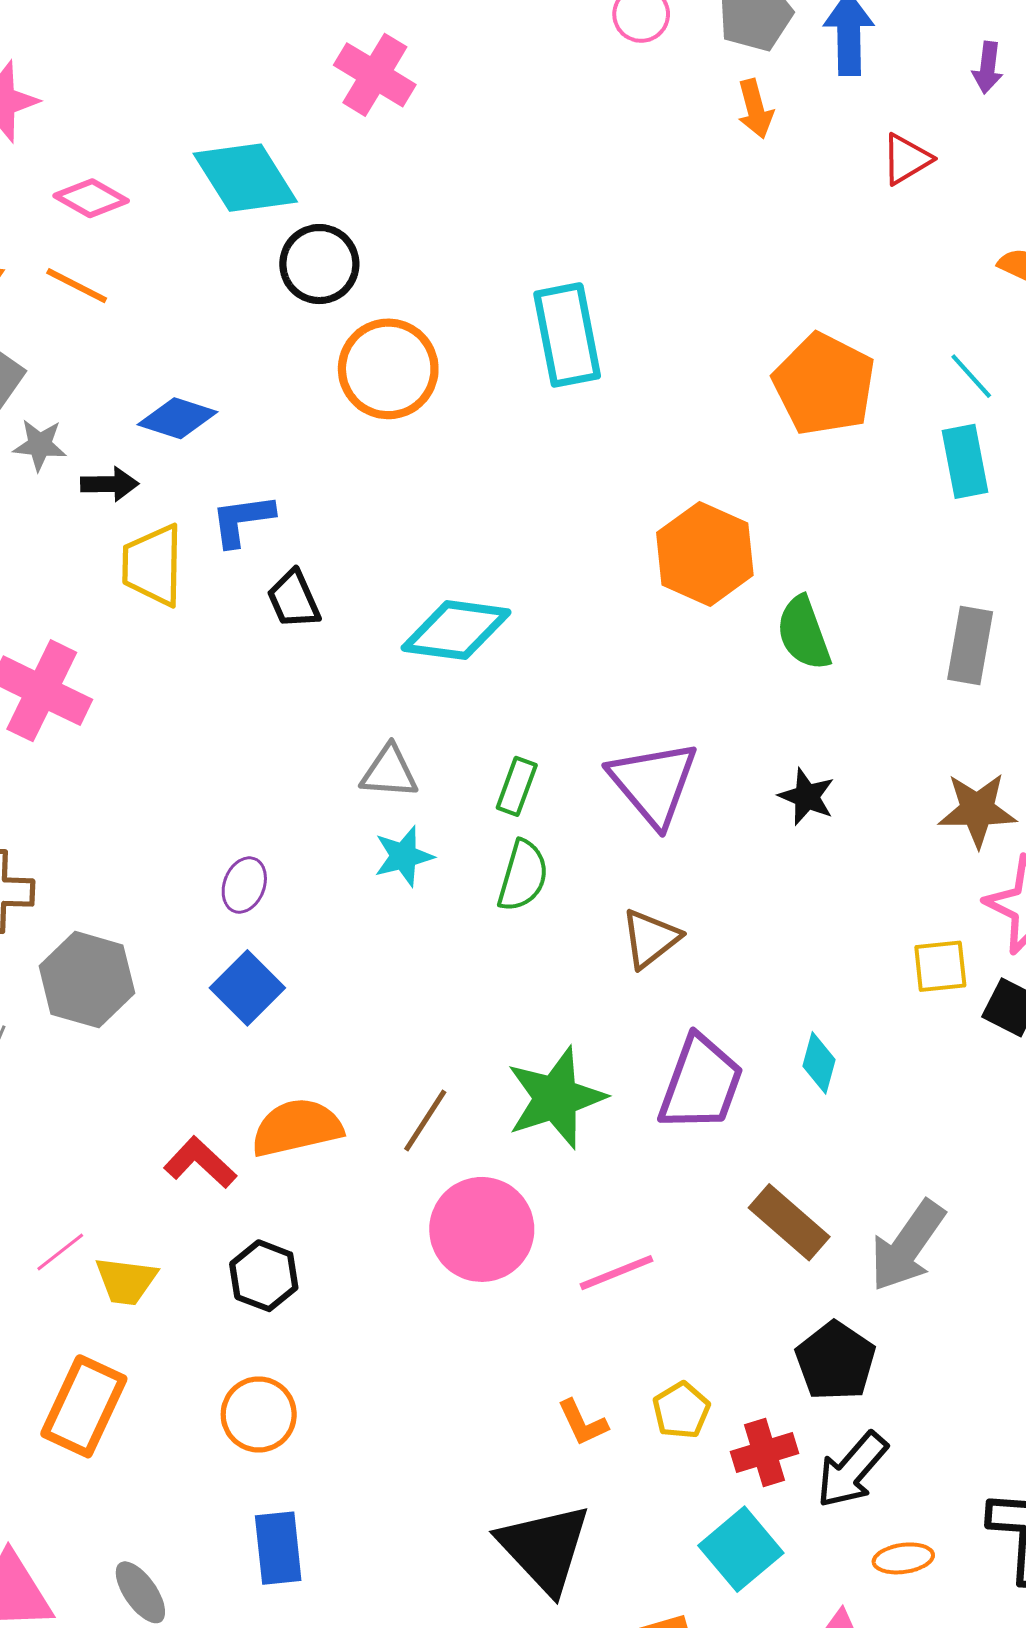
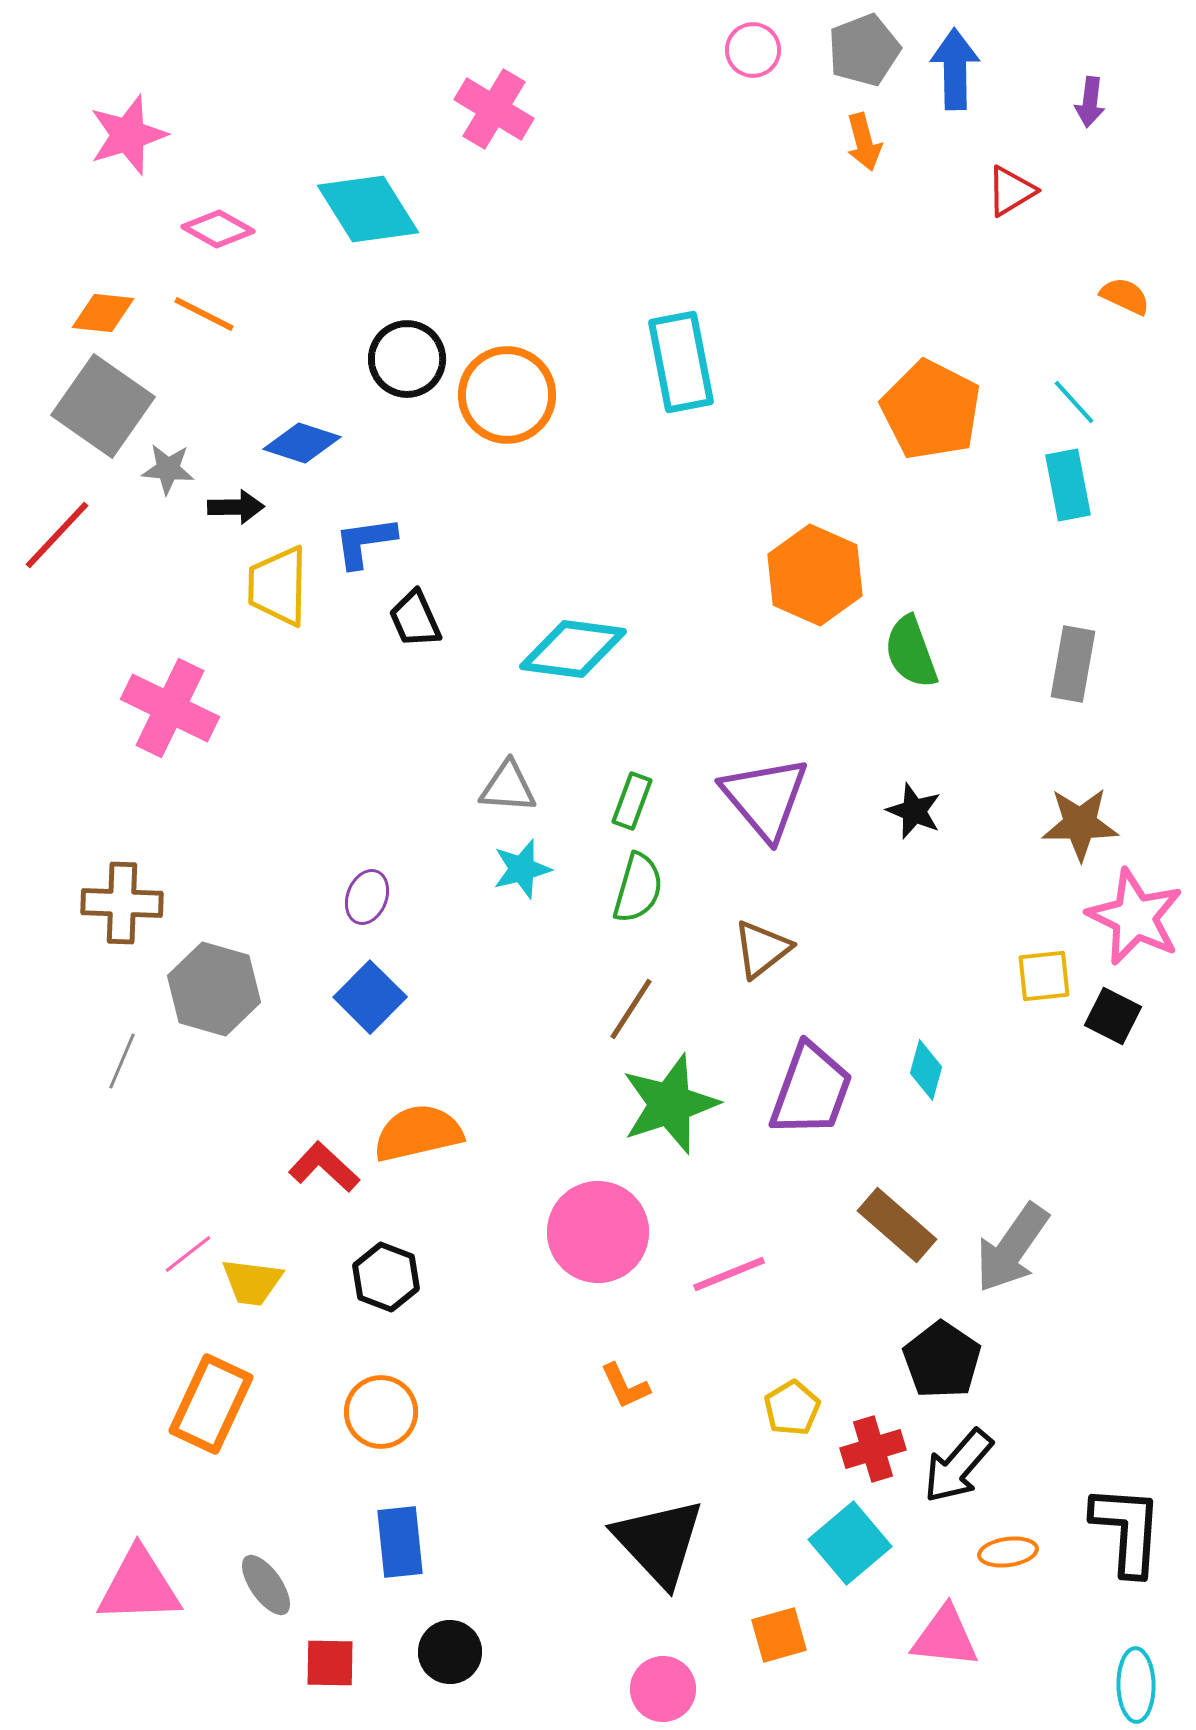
black circle: (319, 264) -> (407, 359), moved
brown line: (425, 1120) -> (631, 1009), moved
orange L-shape: (583, 1423) -> (625, 1386), moved

